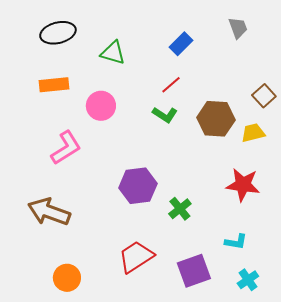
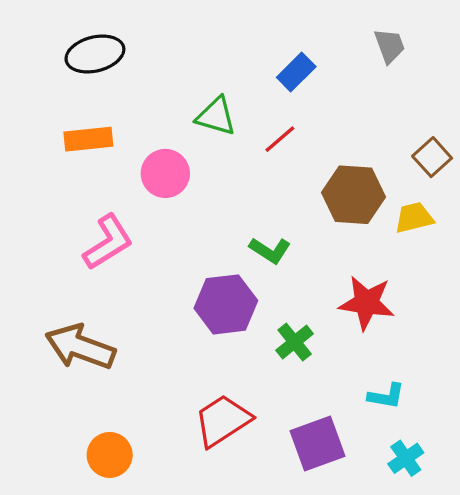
green triangle: (113, 53) -> (216, 116), moved
green L-shape: (165, 115) -> (270, 250), moved
red star: (243, 185) -> (367, 303), moved

